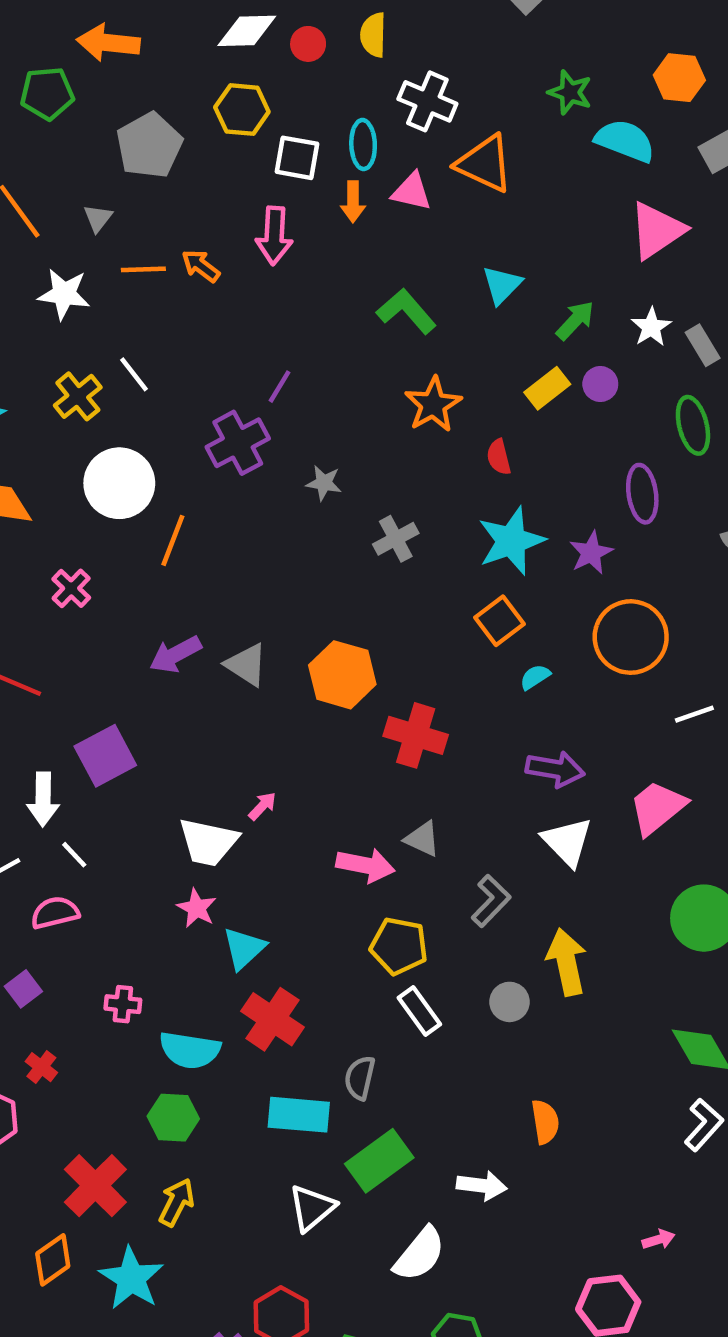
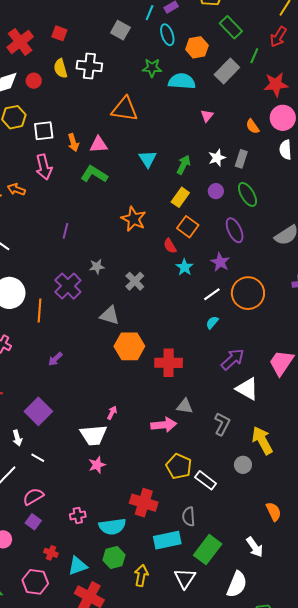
white cross: (427, 101) -> (89, 66), moved
cyan ellipse: (363, 144) -> (167, 35), moved
pink triangle: (412, 192) -> (99, 144), moved
pink triangle: (657, 230) -> (207, 116), size x0.5
green L-shape: (406, 311) -> (94, 174), moved
white star: (651, 327) -> (217, 158), turned 30
gray rectangle: (703, 345) -> (241, 159), turned 66
purple circle: (600, 384) -> (216, 191), moved
purple cross: (238, 443) -> (68, 286), moved
red semicircle: (499, 457) -> (170, 246), moved
cyan star: (511, 541) -> (185, 267), size x0.6
orange square: (499, 621) -> (188, 227), moved
purple arrow: (175, 654) -> (55, 359), size x0.7
gray triangle: (246, 665) -> (110, 315), moved
white line: (694, 714) -> (212, 294), moved
purple arrow: (555, 769) -> (233, 359), turned -35
white arrow: (43, 799) -> (17, 438), size x0.7
pink star: (197, 908) -> (97, 465), turned -30
pink semicircle: (55, 913) -> (33, 497), moved
yellow pentagon: (399, 946) -> (179, 466), moved, turned 30
cyan triangle: (244, 948) -> (78, 566), moved, turned 40
white arrow: (482, 1186) -> (255, 547), turned 65
yellow arrow: (177, 1202) -> (141, 575), moved

